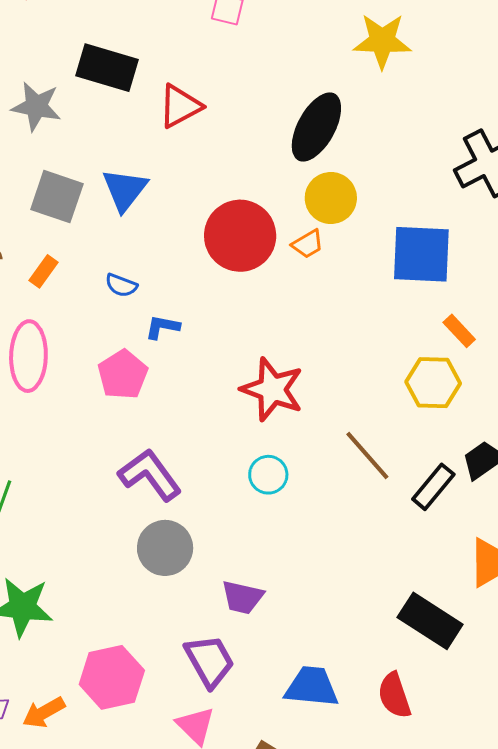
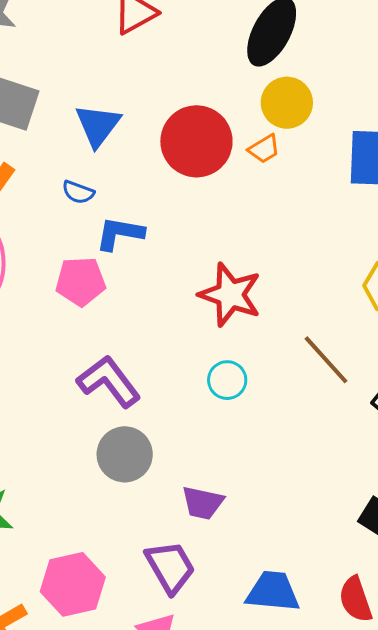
blue triangle: (125, 190) -> (98, 125), moved
blue L-shape: (162, 327) -> (120, 233), size x1.4
pink pentagon: (123, 375) -> (81, 281), turned 30

